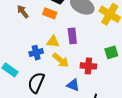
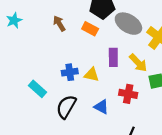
yellow triangle: (53, 42) -> (92, 75), moved
yellow arrow: (61, 60) -> (138, 63), moved
blue triangle: (73, 85) -> (101, 107), moved

